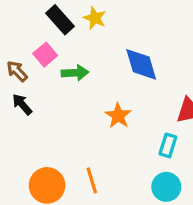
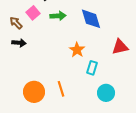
green arrow: (75, 73) -> (58, 16), moved
black arrow: (22, 104) -> (19, 43), turned 136
cyan rectangle: (168, 145) -> (92, 68), moved

